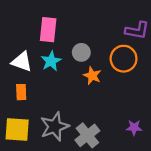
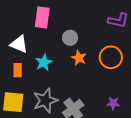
orange circle: (124, 59) -> (111, 57), moved
cyan star: (51, 61) -> (44, 62), moved

